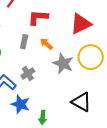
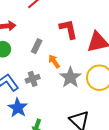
red L-shape: (38, 17) -> (68, 29), moved, turned 60
orange arrow: (46, 44) -> (54, 61), moved

